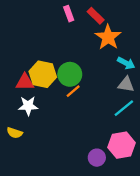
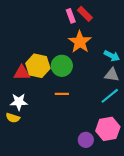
pink rectangle: (69, 14) -> (71, 16), moved
orange star: (108, 37) -> (80, 42), moved
orange line: (73, 91) -> (62, 94), moved, turned 40
white star: (28, 106) -> (19, 102), moved

